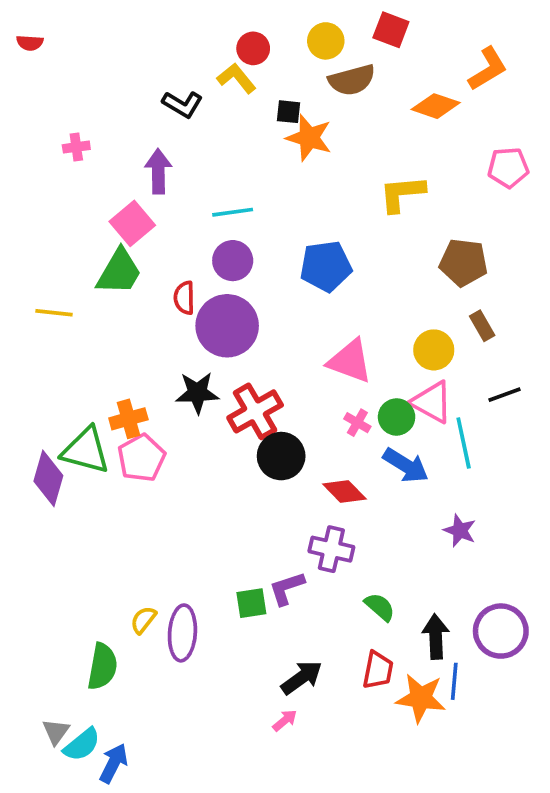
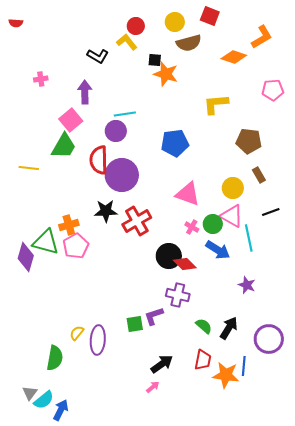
purple circle: (233, 261) -> (116, 131), moved
red semicircle: (184, 298) -> (99, 160), size x1.6
black circle: (281, 456) -> (169, 256), moved
black arrow: (436, 637) -> (229, 328), moved, turned 35

